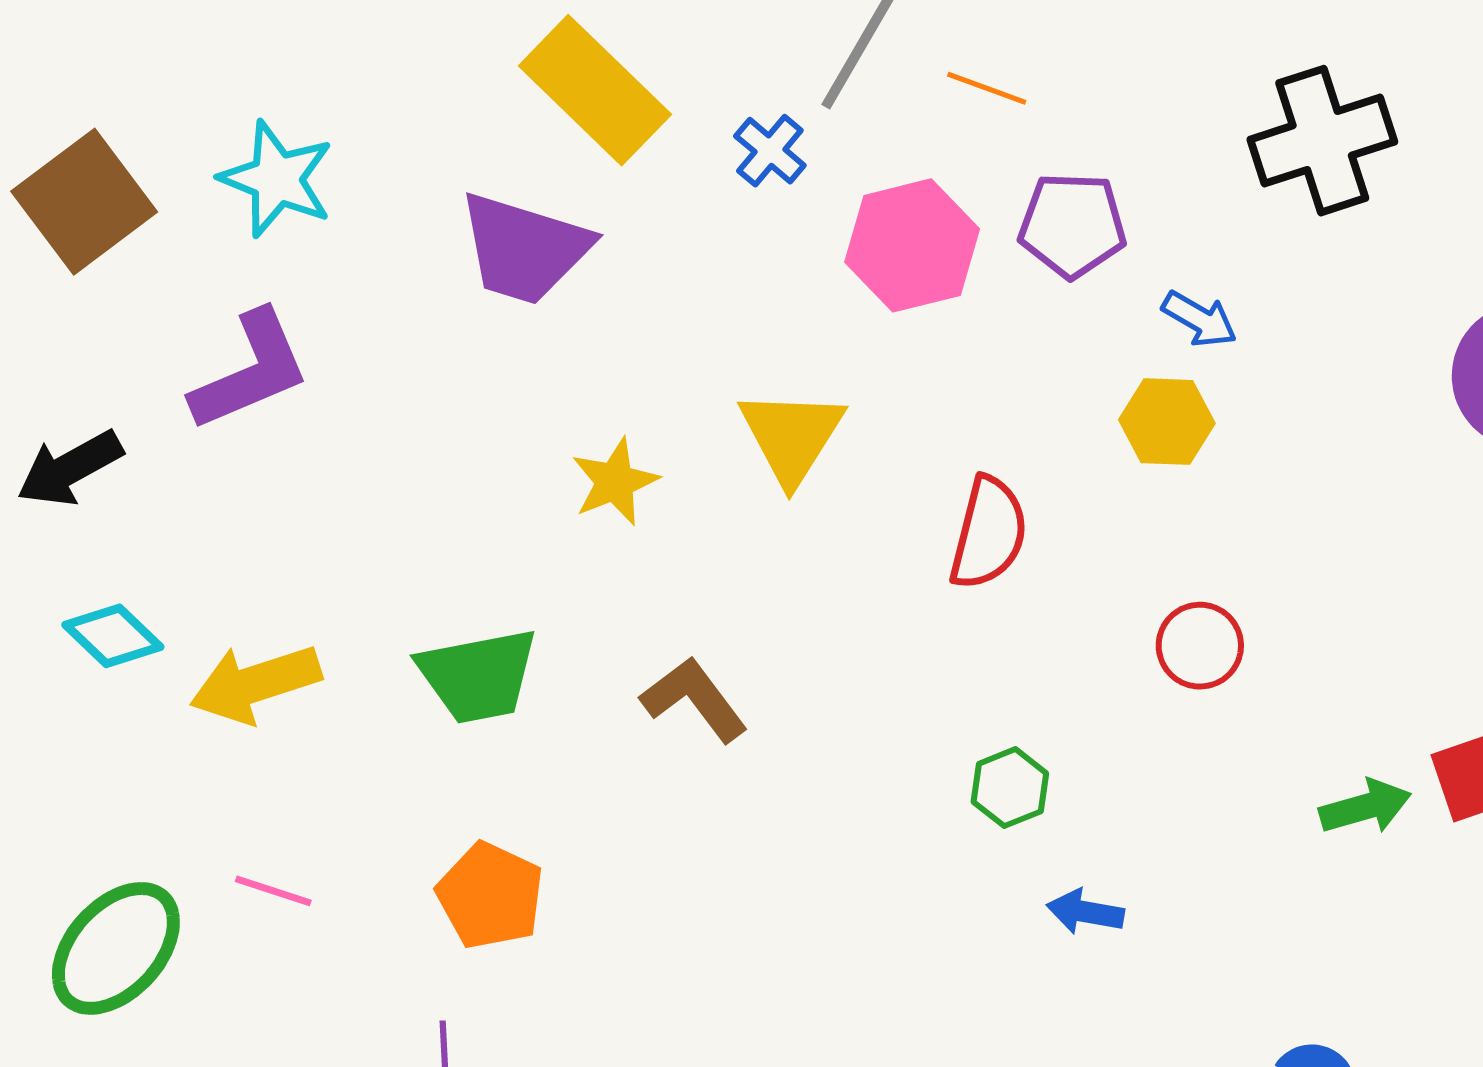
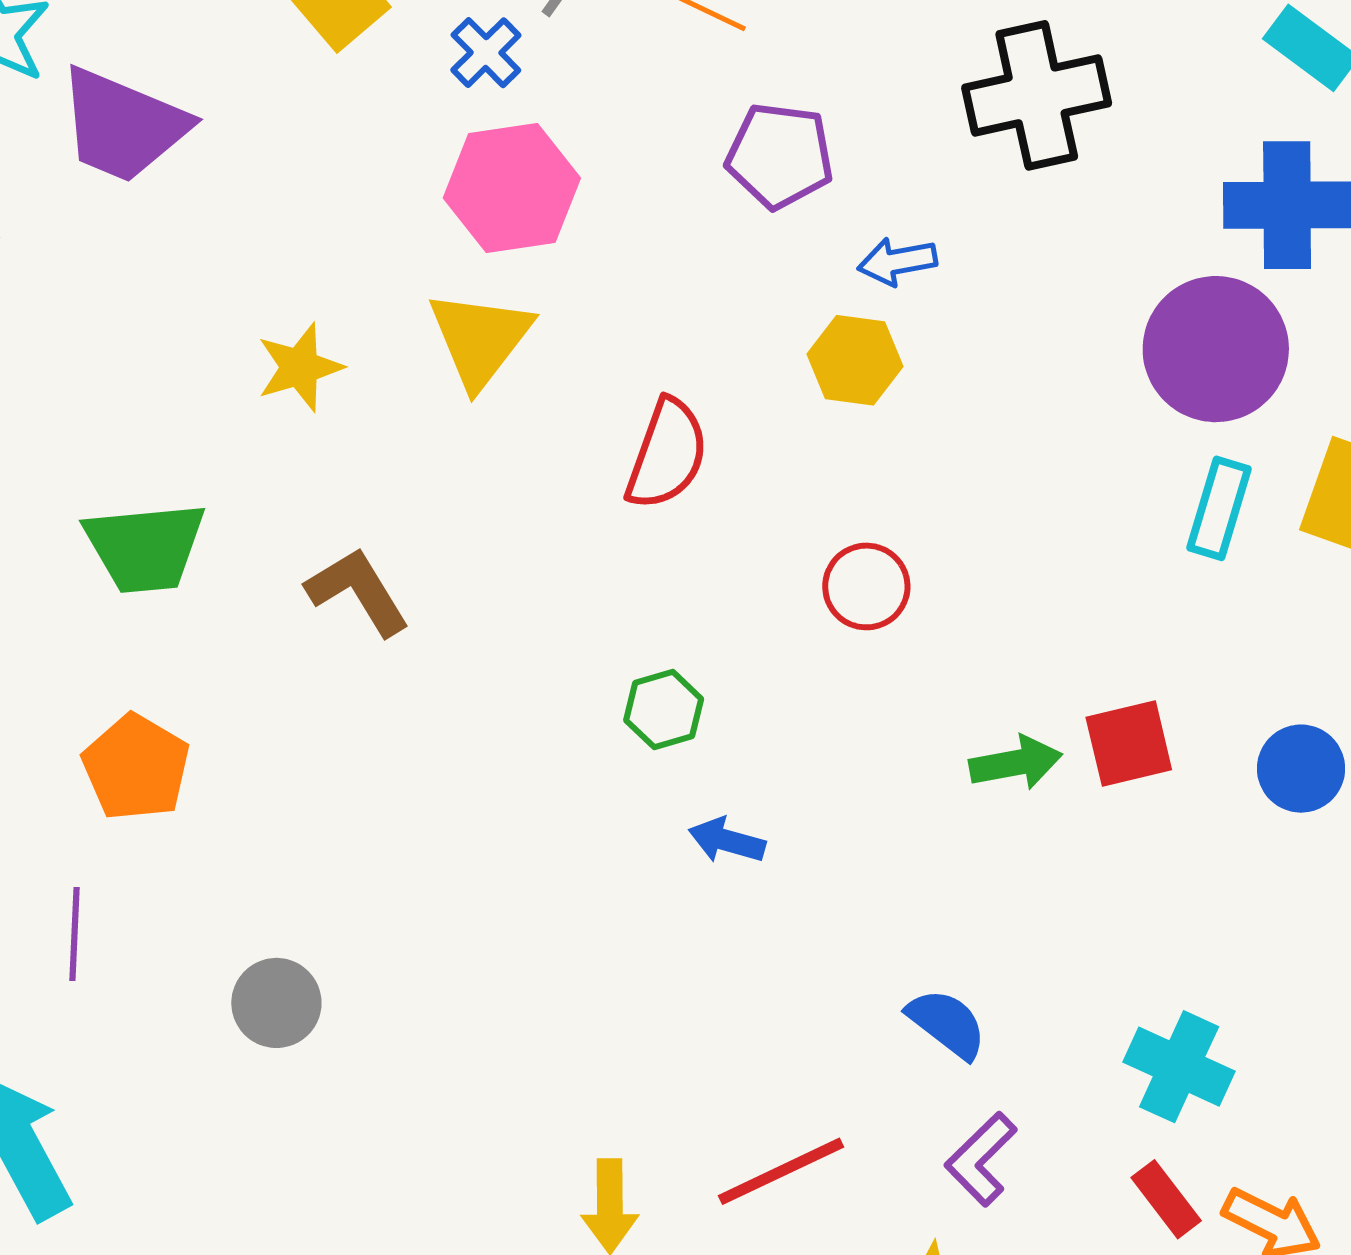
pink hexagon: (912, 245) -> (512, 188), moved
purple trapezoid: (524, 249) -> (123, 125), moved
blue arrow: (1199, 319) -> (897, 261), turned 134

